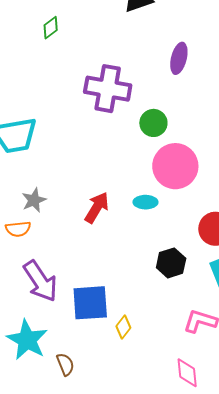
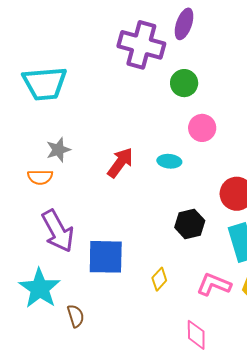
purple ellipse: (179, 58) -> (184, 24), moved
pink circle: (175, 166) -> (202, 128), size x0.6
yellow diamond: (123, 327) -> (159, 279), moved

